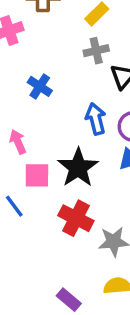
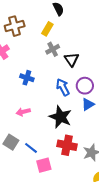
pink arrow: (18, 142) -> (23, 112), turned -64
pink square: (37, 175) -> (44, 165), moved

